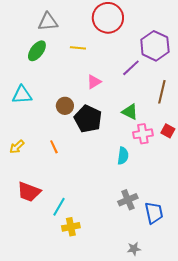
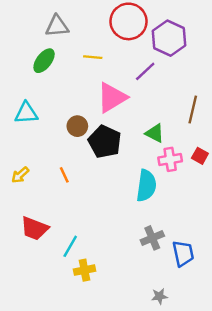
purple hexagon: (155, 46) -> (169, 38), moved
purple line: (131, 68) -> (145, 71), moved
pink triangle: (94, 82) -> (112, 98), size x1.8
cyan semicircle: (123, 156) -> (146, 186), size x1.5

